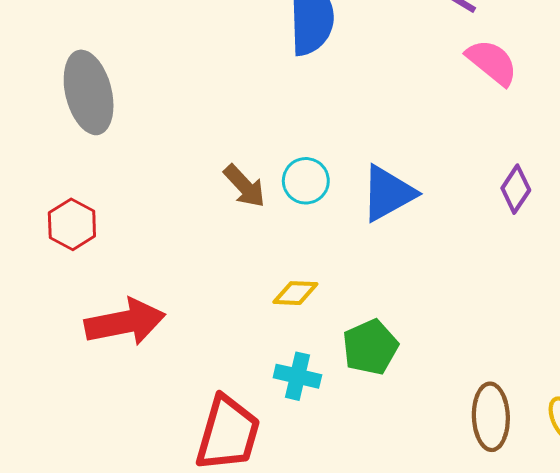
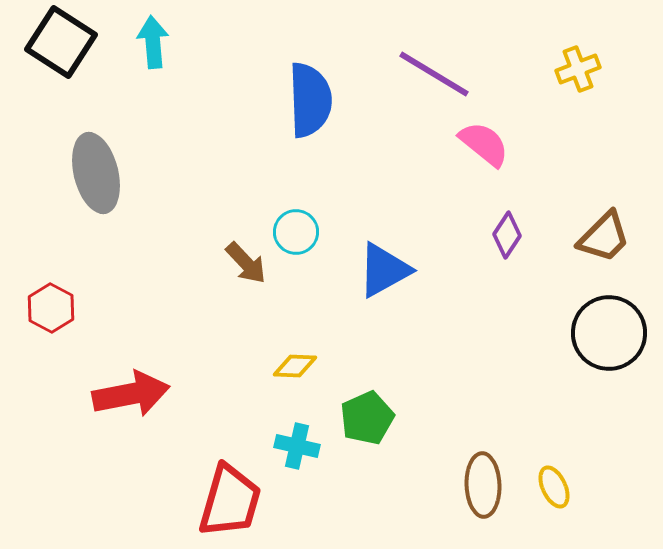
cyan circle: (306, 181) -> (296, 232), moved
purple diamond: (516, 189) -> (507, 235), moved
red hexagon: (72, 224) -> (51, 308), moved

